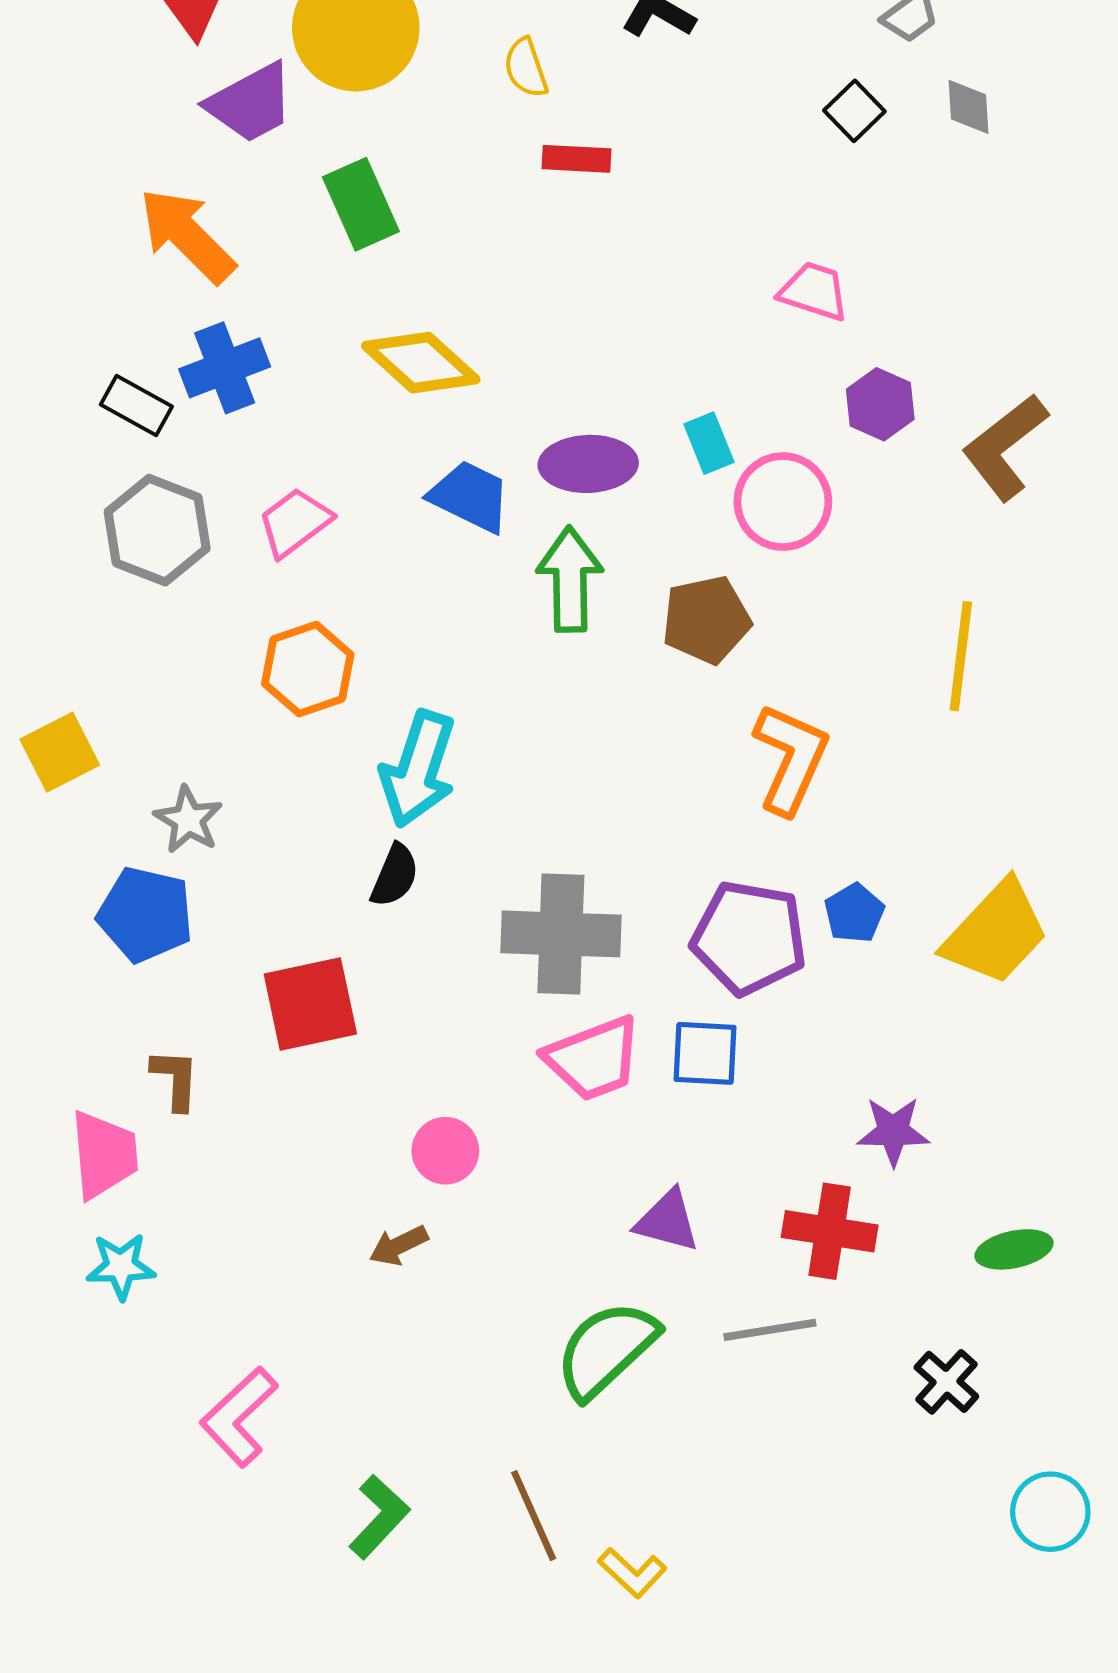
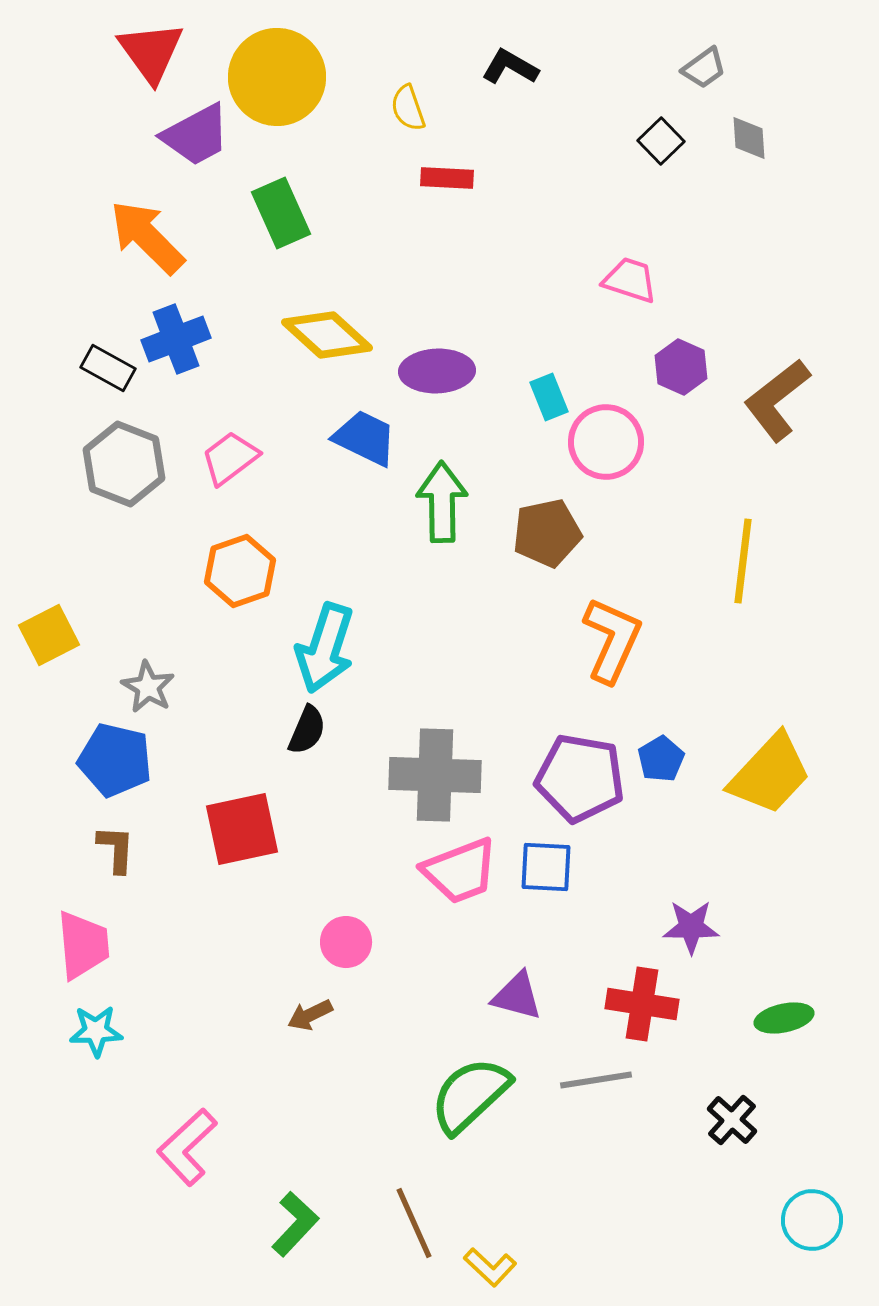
purple ellipse: (588, 464) -> (437, 371), moved
brown L-shape: (175, 1079) -> (116, 849), moved

